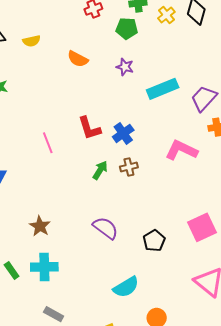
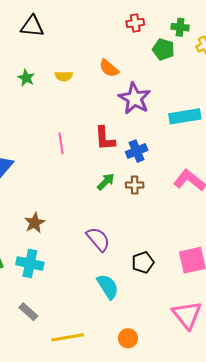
yellow semicircle: (31, 41) -> (64, 76), moved
purple star: (125, 67) -> (135, 98), moved, size x1.8
cyan semicircle: (126, 287) -> (108, 287), moved, turned -104

